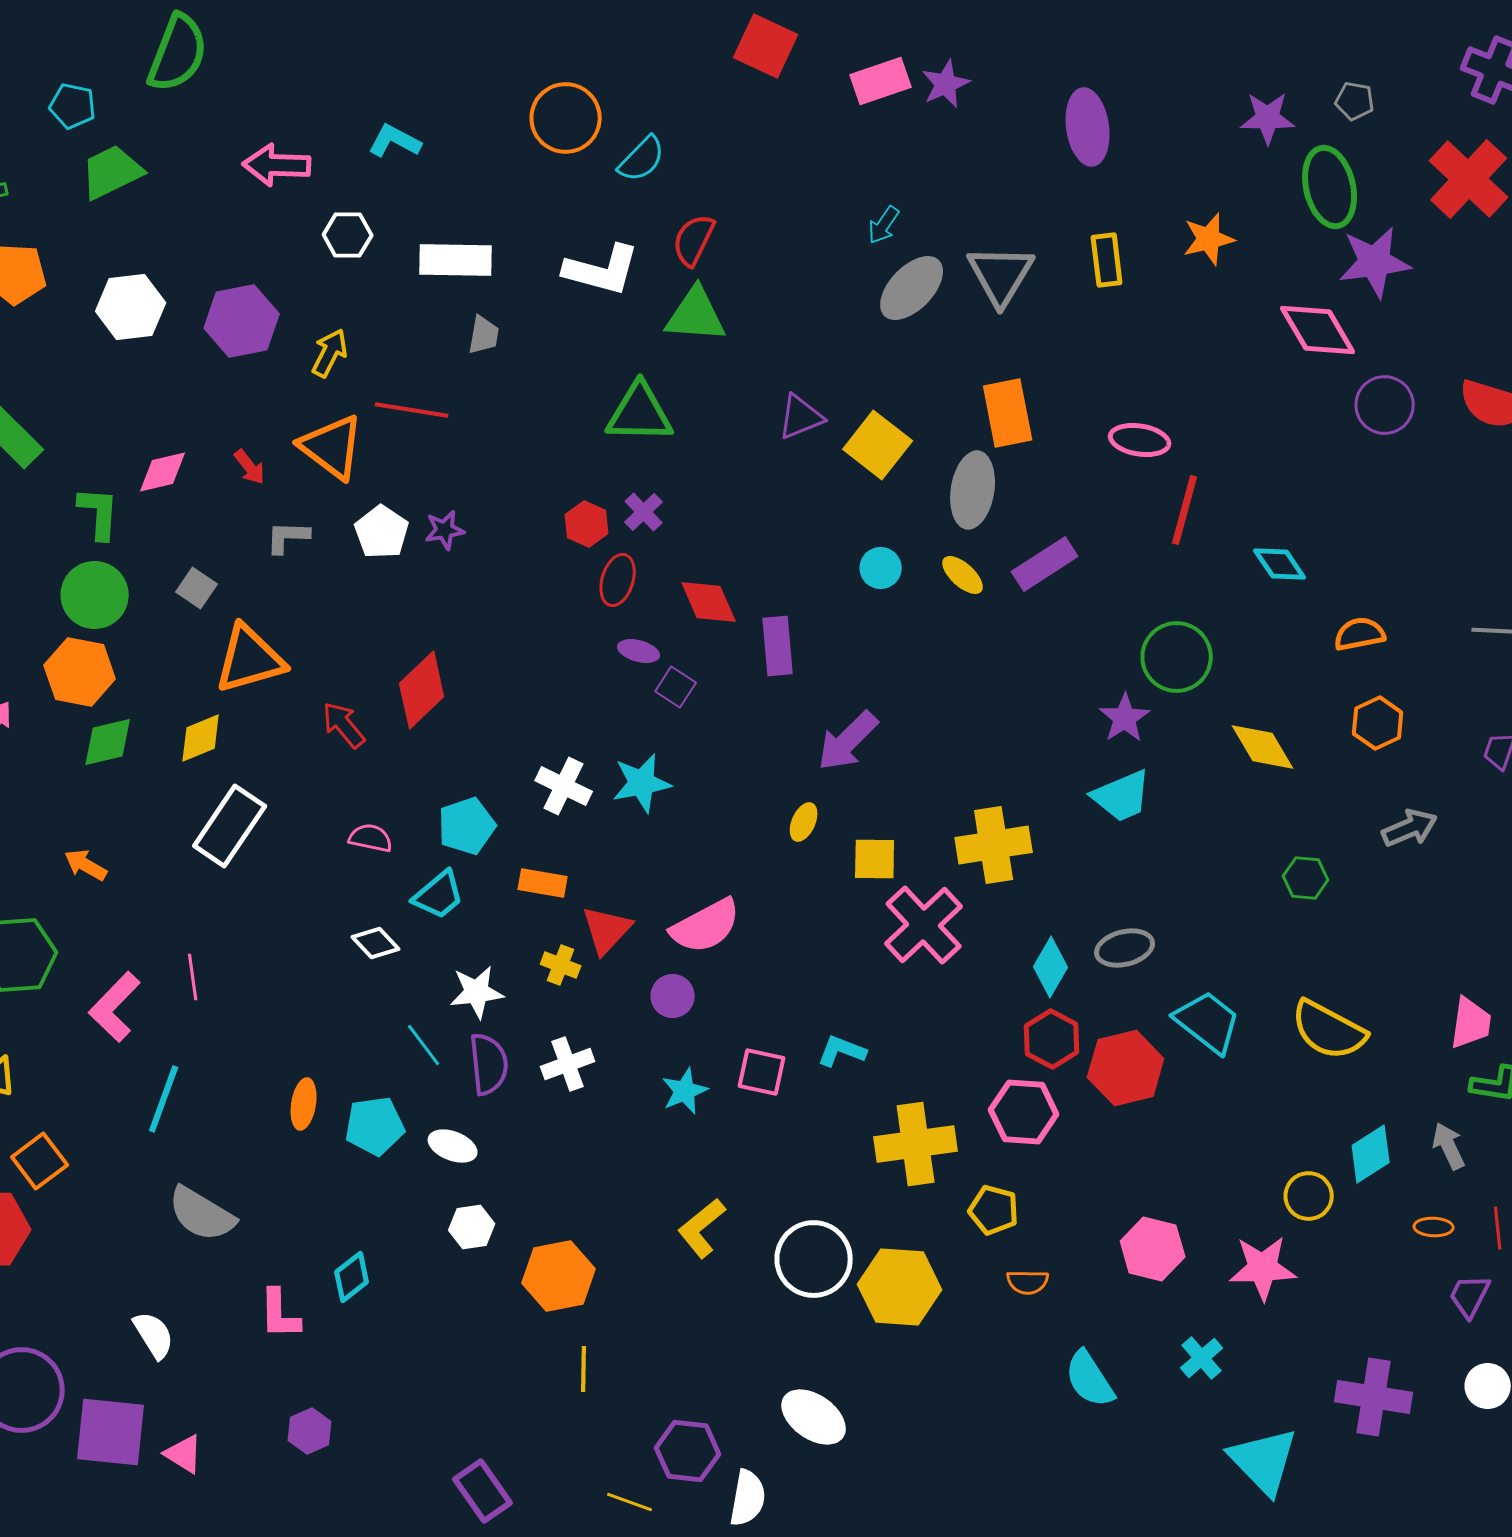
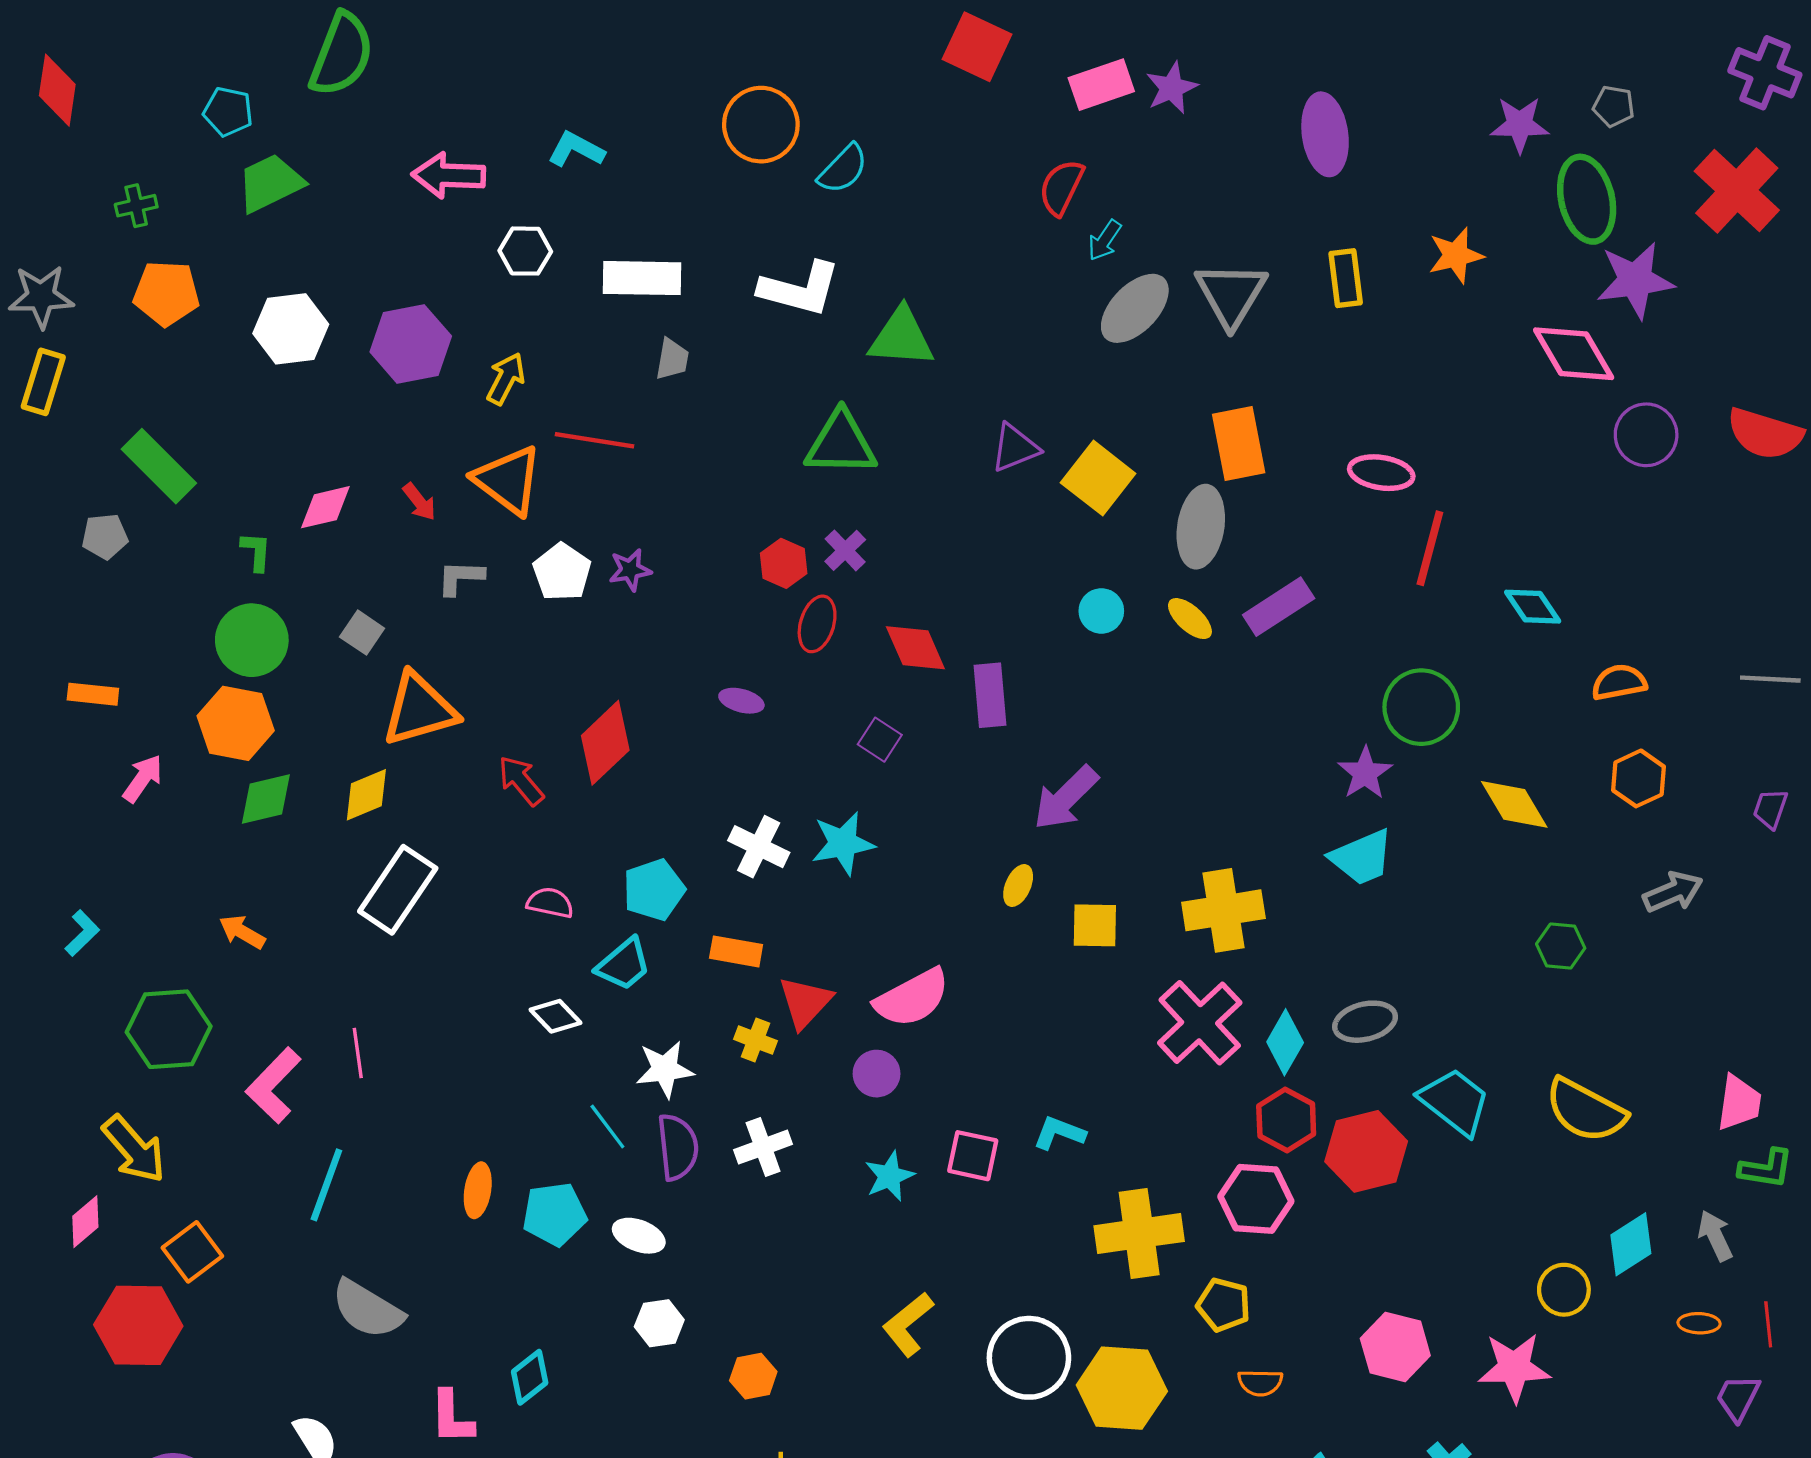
red semicircle: (694, 240) -> (1061, 187), moved
green L-shape: (99, 513) -> (256, 552), size x0.7
purple ellipse: (639, 651) -> (741, 701), moved
pink cross: (924, 925) -> (1200, 1023), moved
orange hexagon: (559, 1276) -> (753, 1376), size x0.6

